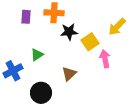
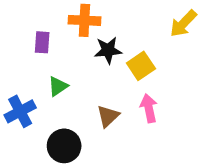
purple rectangle: (26, 17) -> (42, 42), moved
yellow arrow: (117, 27) -> (183, 24), moved
pink arrow: (105, 59) -> (149, 108), moved

